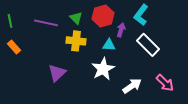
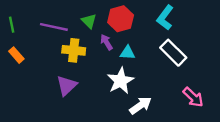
purple arrow: (121, 30) -> (106, 42), moved, turned -48
yellow cross: (76, 41) -> (74, 50), moved
white arrow: (132, 86) -> (140, 105), moved

